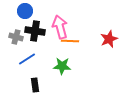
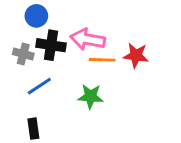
pink arrow: (60, 27) -> (88, 39), turned -65
red star: (109, 39) -> (136, 55), moved, turned 30
black rectangle: (35, 85) -> (33, 129), moved

